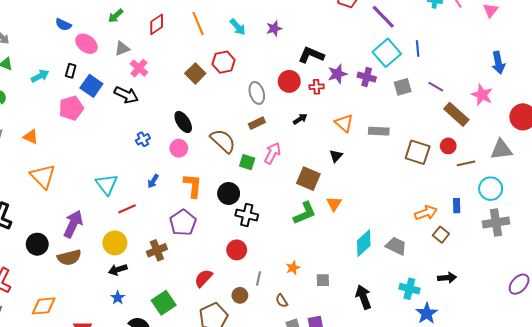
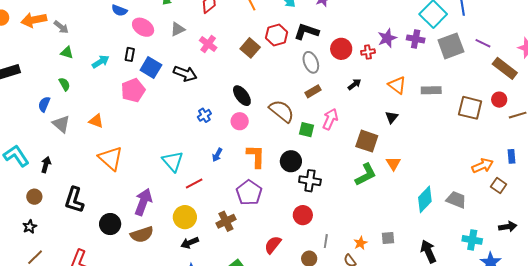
black L-shape: (311, 55) -> (306, 32), moved
pink cross: (139, 68) -> (208, 44), moved
gray square: (403, 87) -> (451, 46), size x1.5
orange star: (293, 268) -> (360, 243), moved

